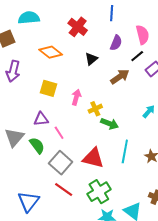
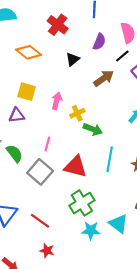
purple triangle: (41, 119) -> (17, 115), moved
pink line: (59, 133) -> (47, 144), moved, turned 48
red line: (64, 190) -> (40, 221), moved

